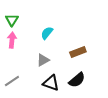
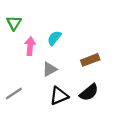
pink arrow: (12, 40) -> (30, 46), moved
black triangle: (51, 83) -> (59, 96), turned -42

